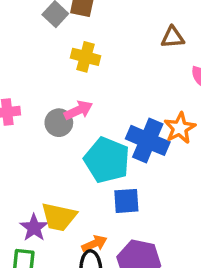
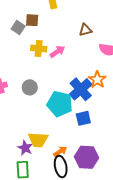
pink arrow: (78, 110) -> (57, 52), moved
blue cross: (148, 140) -> (81, 89), turned 35
blue square: (126, 201) -> (83, 118), moved

